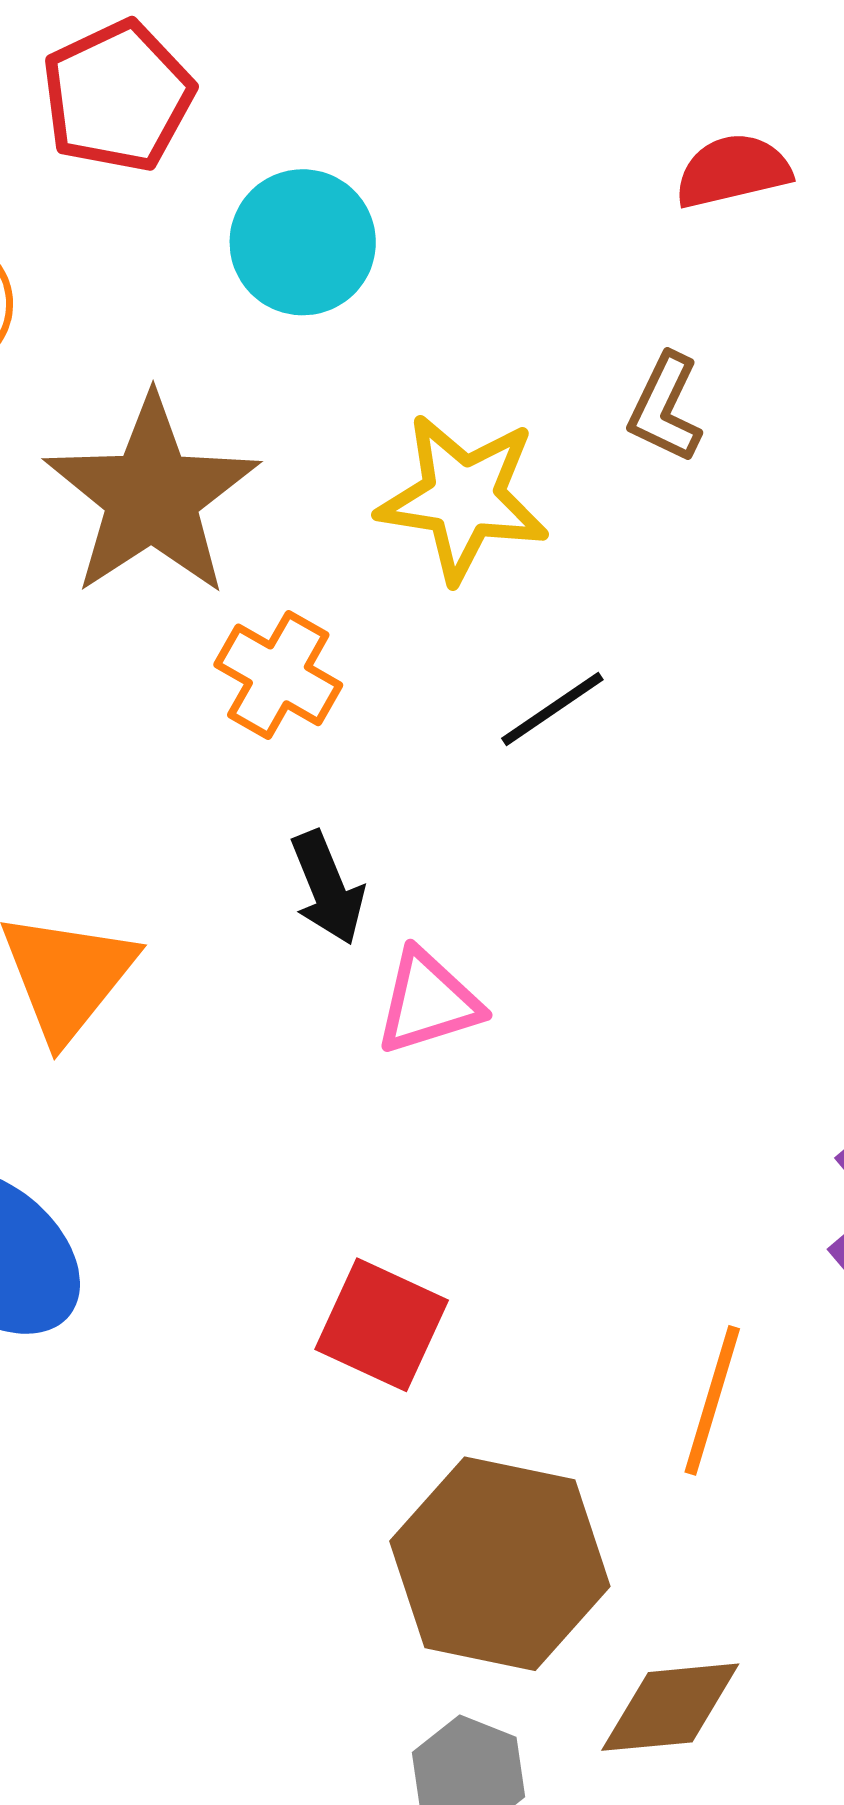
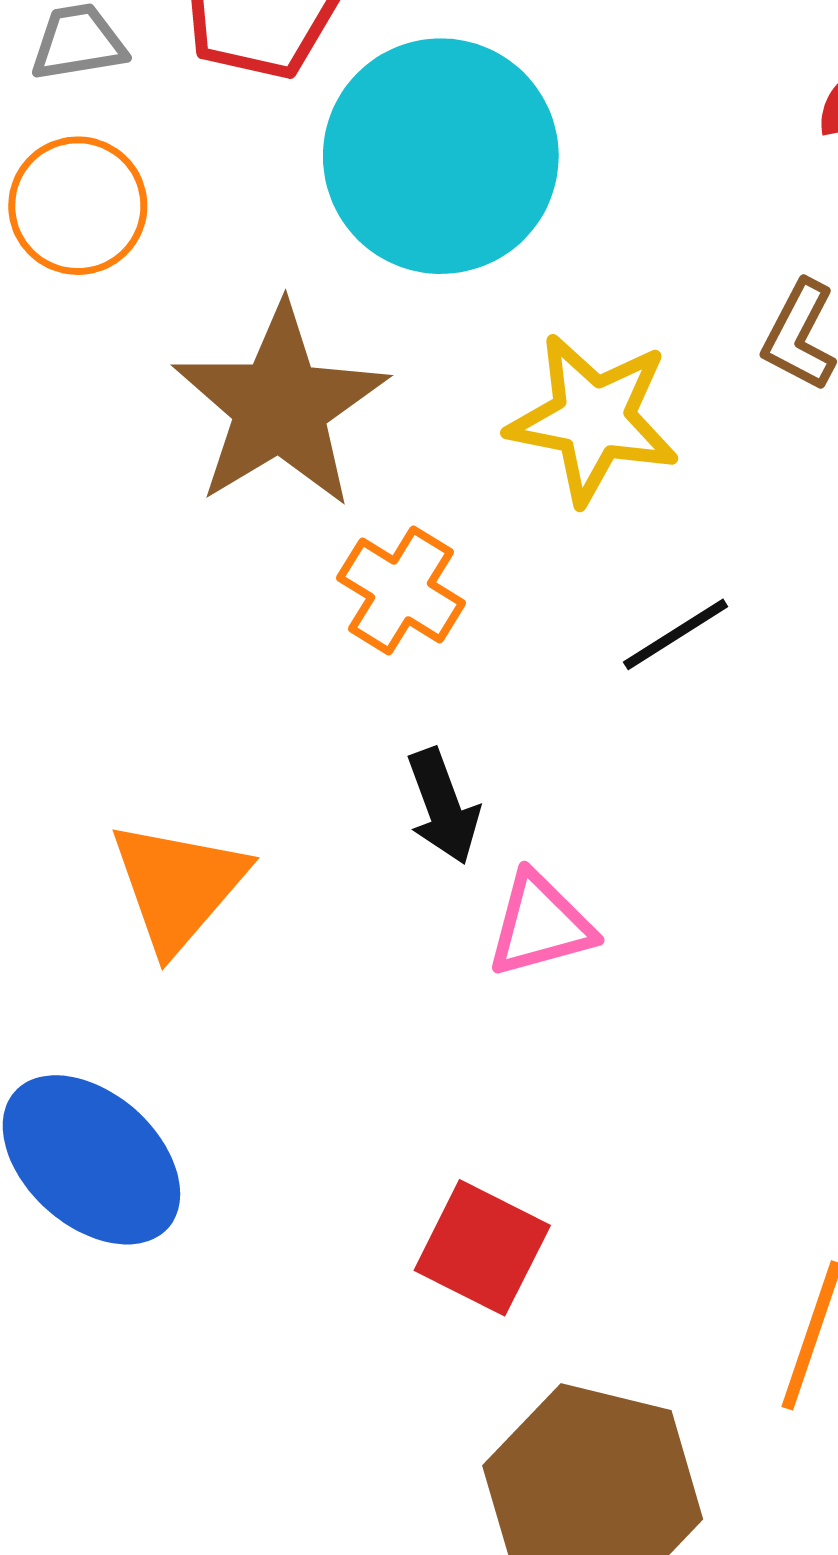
cyan circle: (303, 242) -> (441, 156), size x1.6

